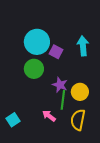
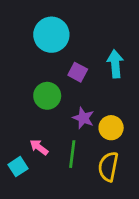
cyan circle: (37, 42) -> (51, 35), moved
green line: (63, 100) -> (72, 154), moved
pink arrow: (49, 116) -> (39, 147), moved

